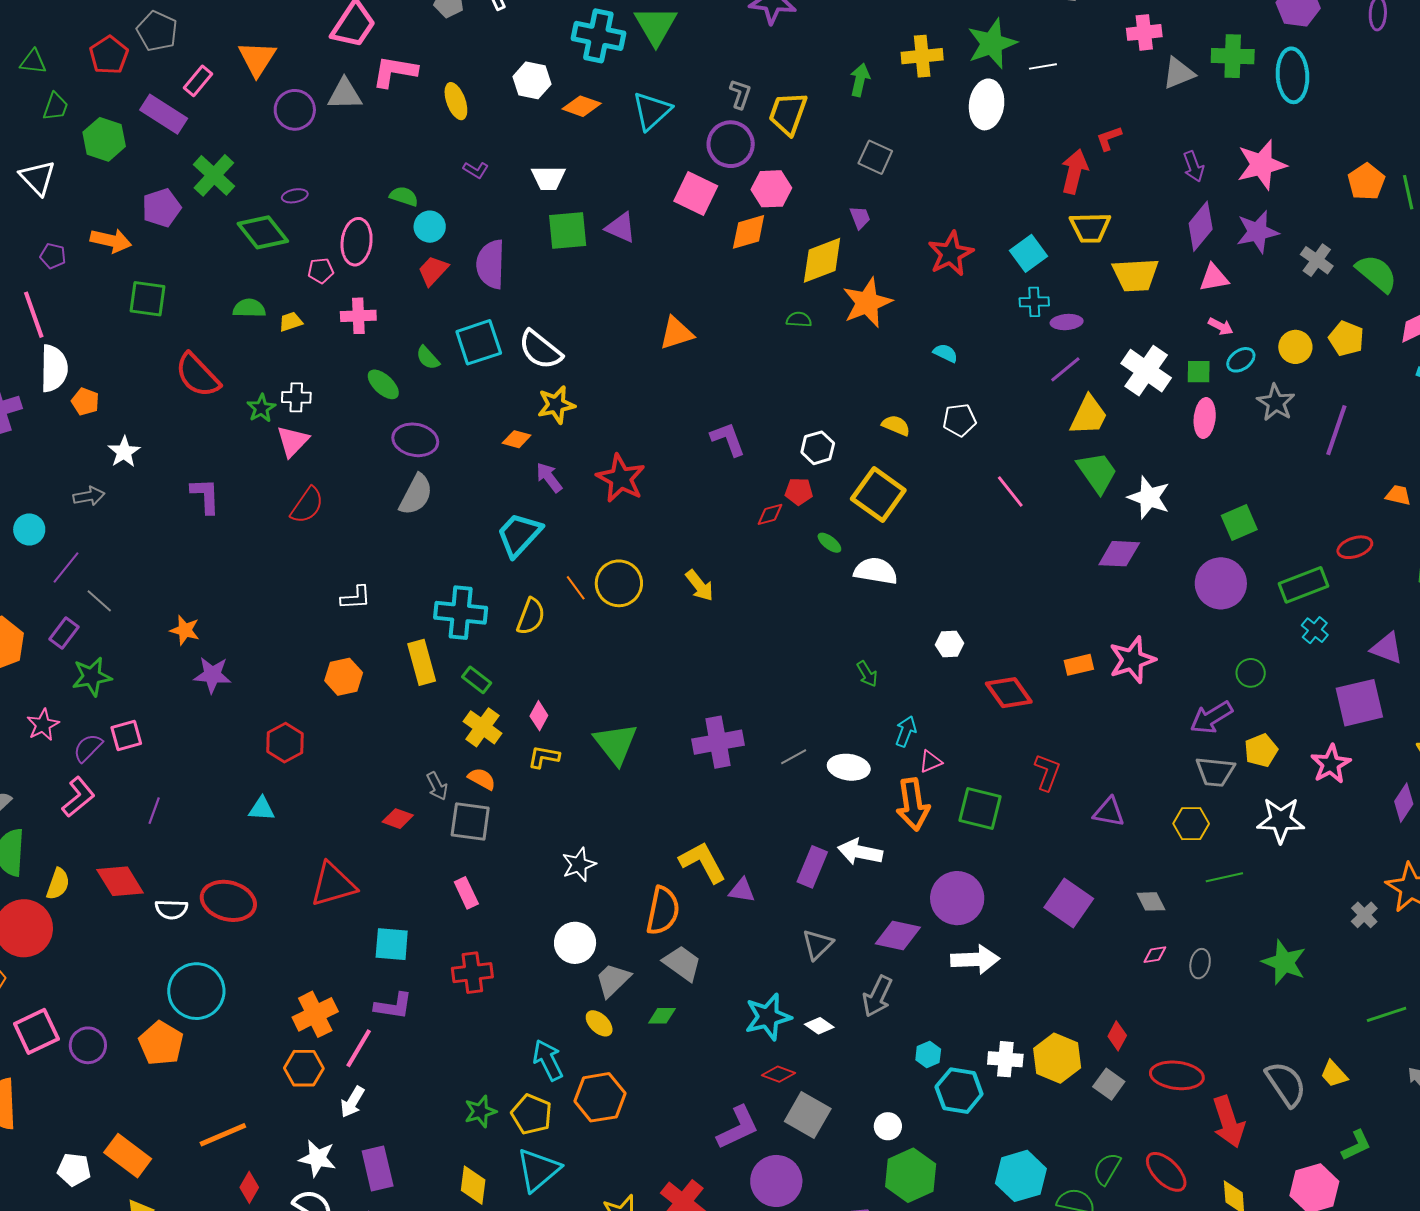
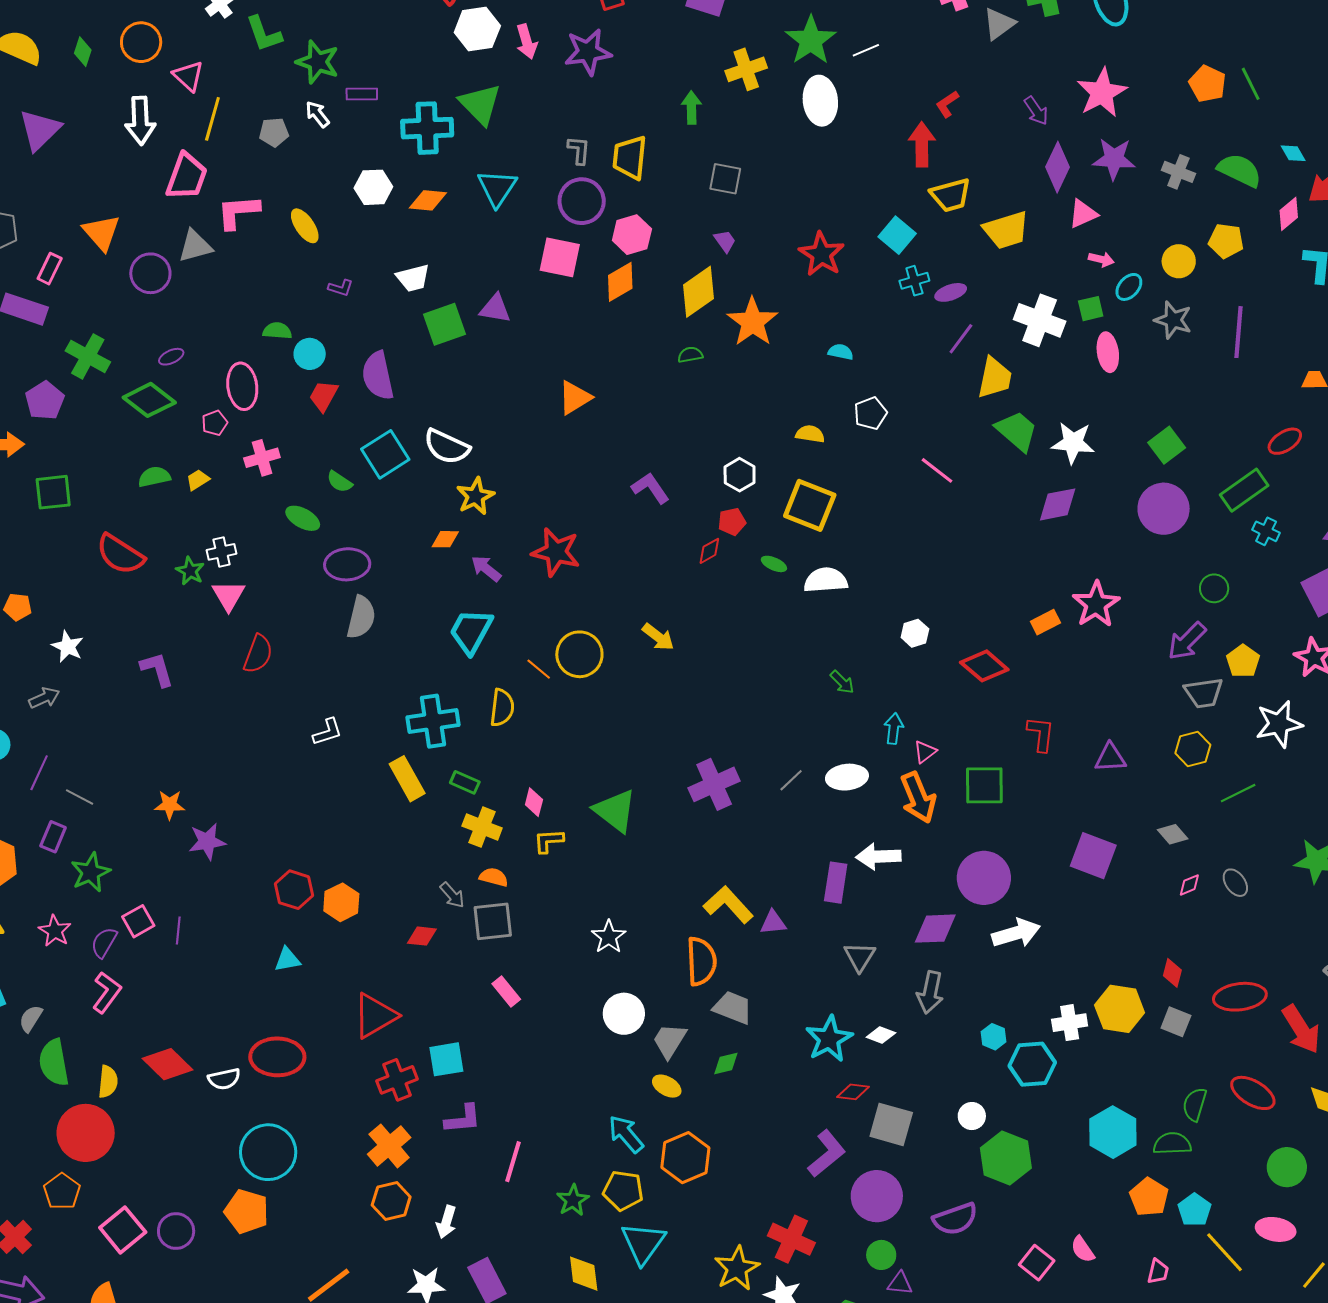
purple star: (1257, 232) -> (1114, 159), turned 30
orange hexagon: (344, 677) -> (341, 902), moved
purple line: (154, 811) -> (178, 931), moved
gray ellipse: (1200, 964) -> (1235, 883), turned -32
red cross: (472, 973) -> (397, 1080), moved
pink line: (359, 1048) -> (513, 1162), moved

